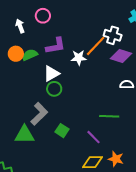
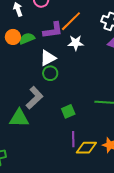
orange line: (96, 46) -> (71, 21), moved
green square: (62, 131) -> (68, 111), moved, turned 32
purple line: (94, 137) -> (73, 139), moved, turned 42

